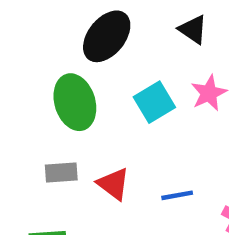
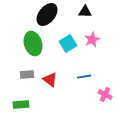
black triangle: (193, 30) -> (85, 12), turned -32
blue line: (177, 195) -> (84, 77), moved

